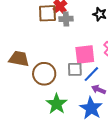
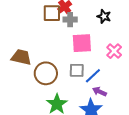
pink square: (85, 55) -> (82, 43), moved

